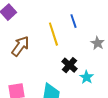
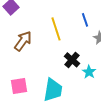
blue line: (74, 21) -> (85, 20), moved

